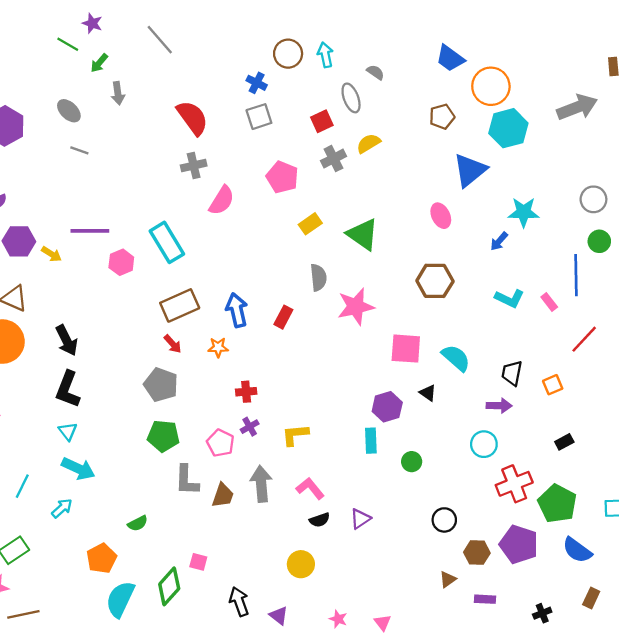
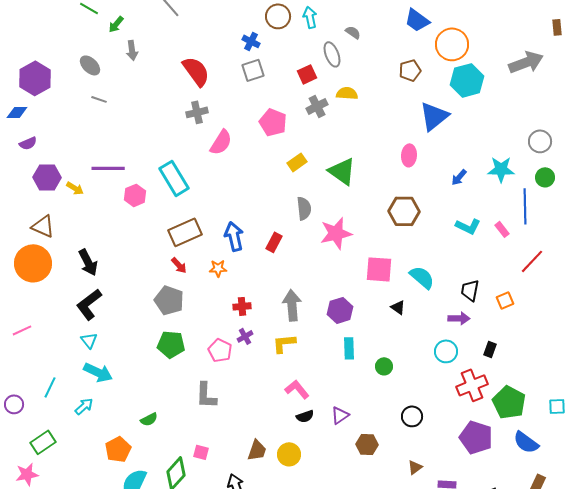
yellow semicircle: (368, 143) -> (347, 93), turned 35
cyan star: (524, 212) -> (501, 169), moved
pink ellipse: (441, 216) -> (409, 155), turned 30
black L-shape: (68, 389) -> (89, 304), turned 32
purple hexagon: (387, 407) -> (340, 310), moved
black rectangle: (564, 442) -> (490, 349), moved, turned -42
gray L-shape: (187, 480) -> (206, 395), moved
gray arrow: (261, 484) -> (292, 305), moved
brown trapezoid: (223, 495) -> (257, 450), moved
brown hexagon: (477, 553) -> (367, 444), moved

